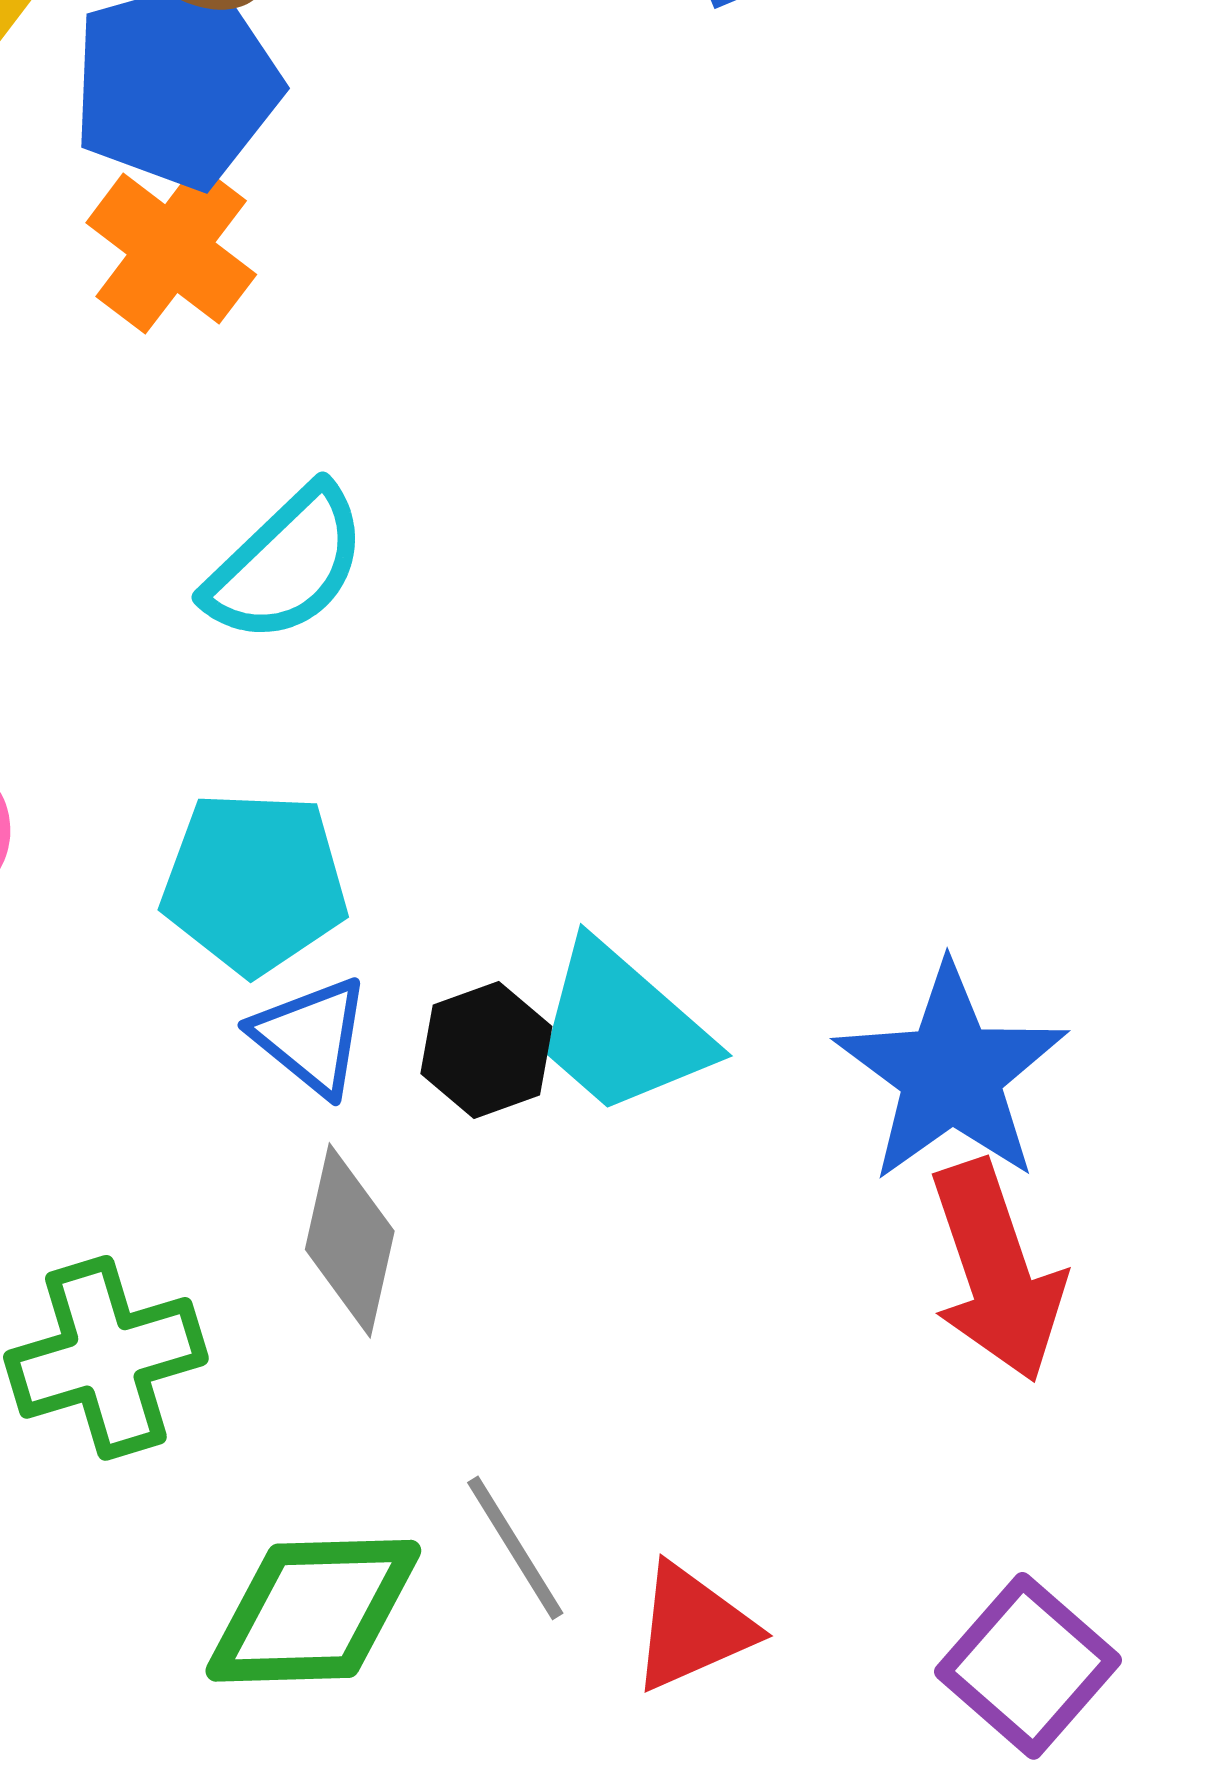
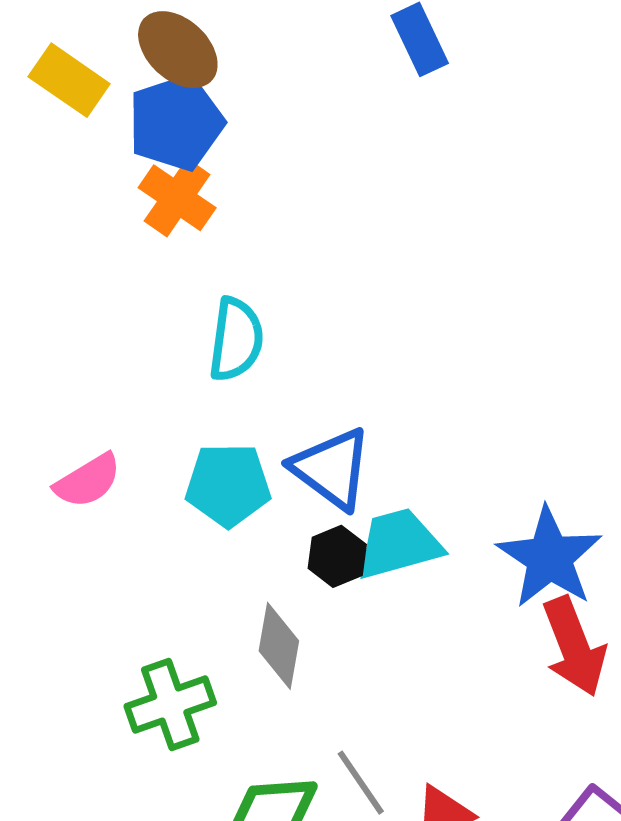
cyan semicircle: (286, 565) -> (236, 339), turned -36
cyan trapezoid: (622, 1029) -> (399, 544), turned 126
blue triangle: (311, 1036) -> (332, 469), moved, size x1.5

